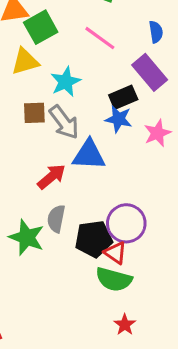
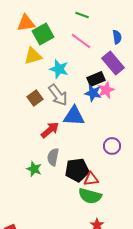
cyan star: (66, 82) -> (59, 69), turned -30
brown square: (34, 113) -> (35, 98), moved, turned -35
pink star: (157, 133) -> (106, 90), moved
purple circle: (126, 223) -> (112, 146), moved, size x0.7
green star: (27, 237) -> (34, 169), size x0.7
red triangle: (115, 253) -> (91, 179), turned -42

